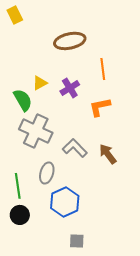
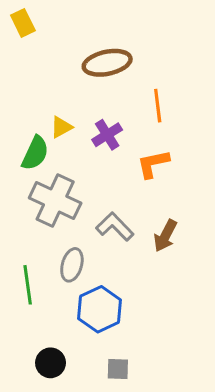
green semicircle: (23, 100) -> (35, 153), turned 55
brown arrow: (108, 154) -> (165, 236), turned -115
black circle: (20, 215) -> (51, 363), moved

